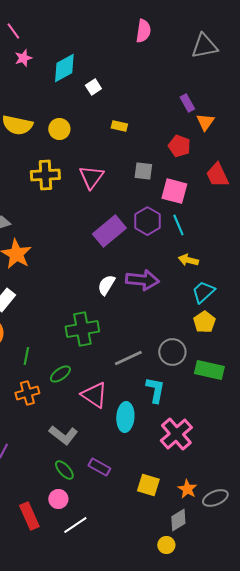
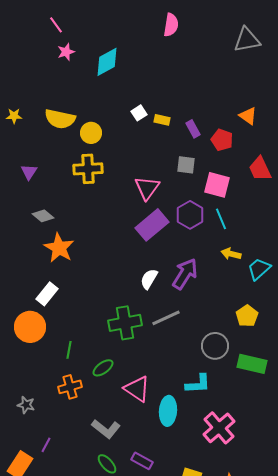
pink semicircle: (143, 31) -> (171, 25), moved
white square: (93, 87) -> (139, 113), moved
purple rectangle: (187, 103) -> (193, 129), moved
orange triangle: (205, 122) -> (248, 116), turned -30
yellow circle: (59, 129) -> (91, 133), moved
pink triangle: (91, 177) -> (147, 188), moved
purple arrow: (142, 280) -> (185, 274), turned -64
cyan trapezoid: (203, 292) -> (259, 269), moved
gray line: (128, 358) -> (166, 318), moved
cyan L-shape: (155, 390) -> (198, 384), turned 76

